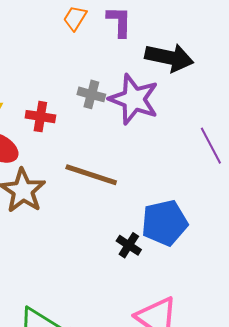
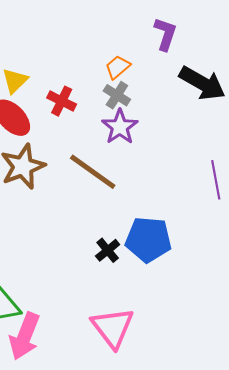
orange trapezoid: (75, 18) -> (118, 67), moved
purple star: (134, 99) -> (120, 127), moved, size x0.7

